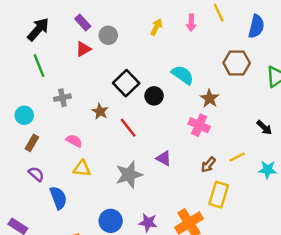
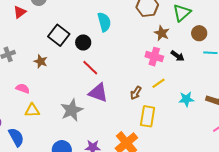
cyan semicircle: (183, 75) -> (104, 22), turned 48
brown star: (210, 98) -> (162, 33), moved
pink cross: (199, 125) -> (154, 57), moved
red line: (128, 128) -> (90, 68), moved
purple triangle: (164, 158) -> (98, 93), size x1.5
cyan star: (268, 170) -> (186, 99), moved

